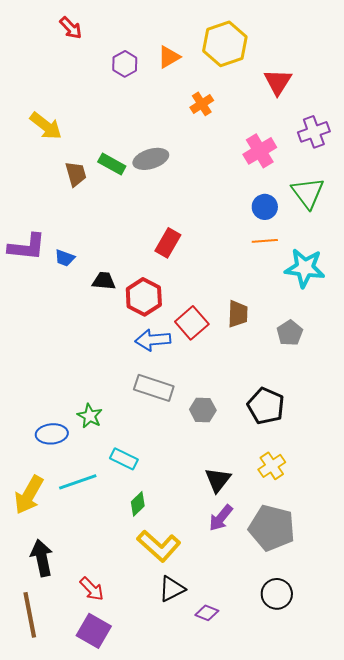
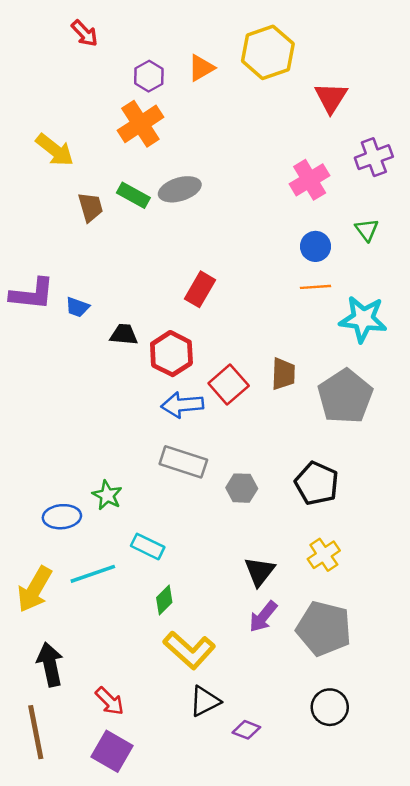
orange cross: (202, 104) -> (140, 124), moved, size x1.6
green triangle: (308, 193) -> (367, 230), size x0.6
gray pentagon: (290, 333) -> (345, 396), size x1.8

